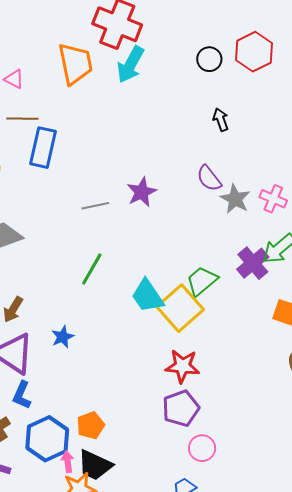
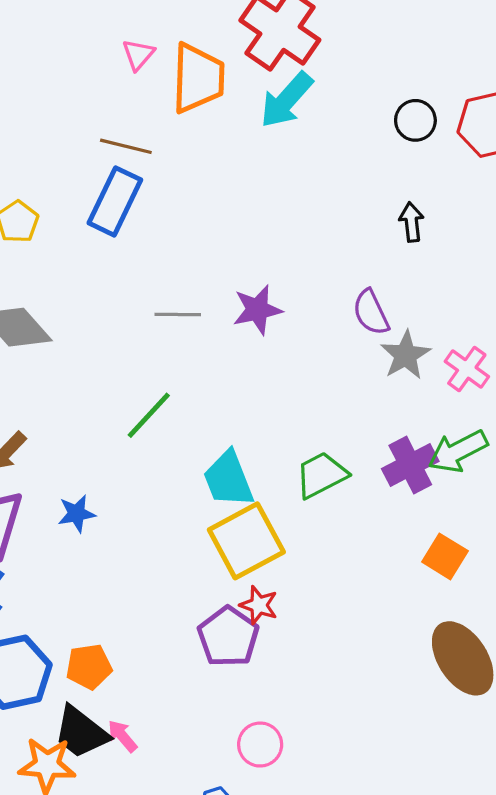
pink triangle: (14, 79) -> (138, 55), moved, turned 30
brown line: (22, 119) -> (126, 146), moved
yellow square: (180, 308) -> (246, 541), moved
red star: (182, 366) -> (259, 605), size x0.7
purple pentagon: (181, 408) -> (228, 637), moved, turned -30
pink arrow: (68, 462) -> (122, 736), moved, turned -45

